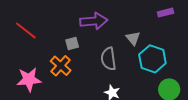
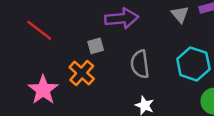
gray triangle: (133, 38) -> (180, 14), moved
pink star: (29, 79) -> (43, 90), turned -30

